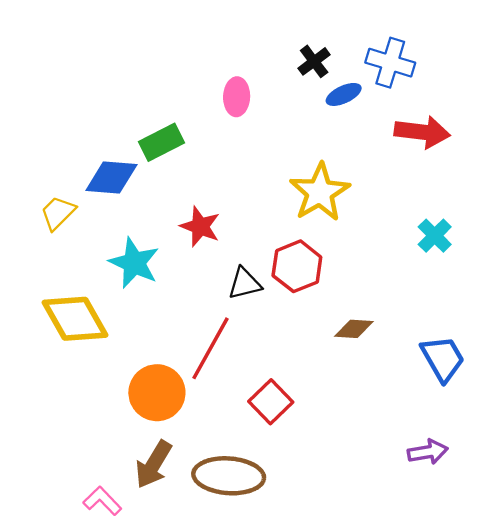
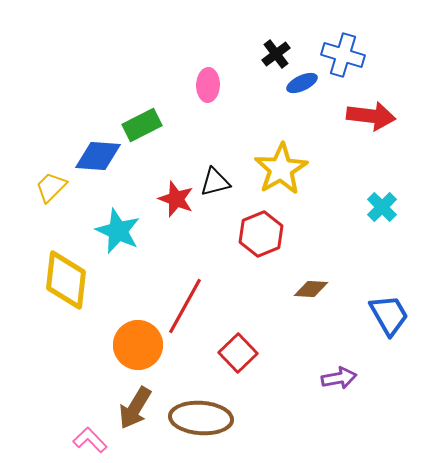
black triangle: (245, 283) -> (215, 182), moved
yellow diamond: (75, 319) -> (66, 280), turned 36
purple arrow: (428, 452) -> (339, 378), moved

